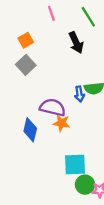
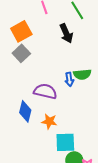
orange square: (26, 40) -> (21, 31), size x1.5
orange star: (62, 123) -> (49, 121), moved

